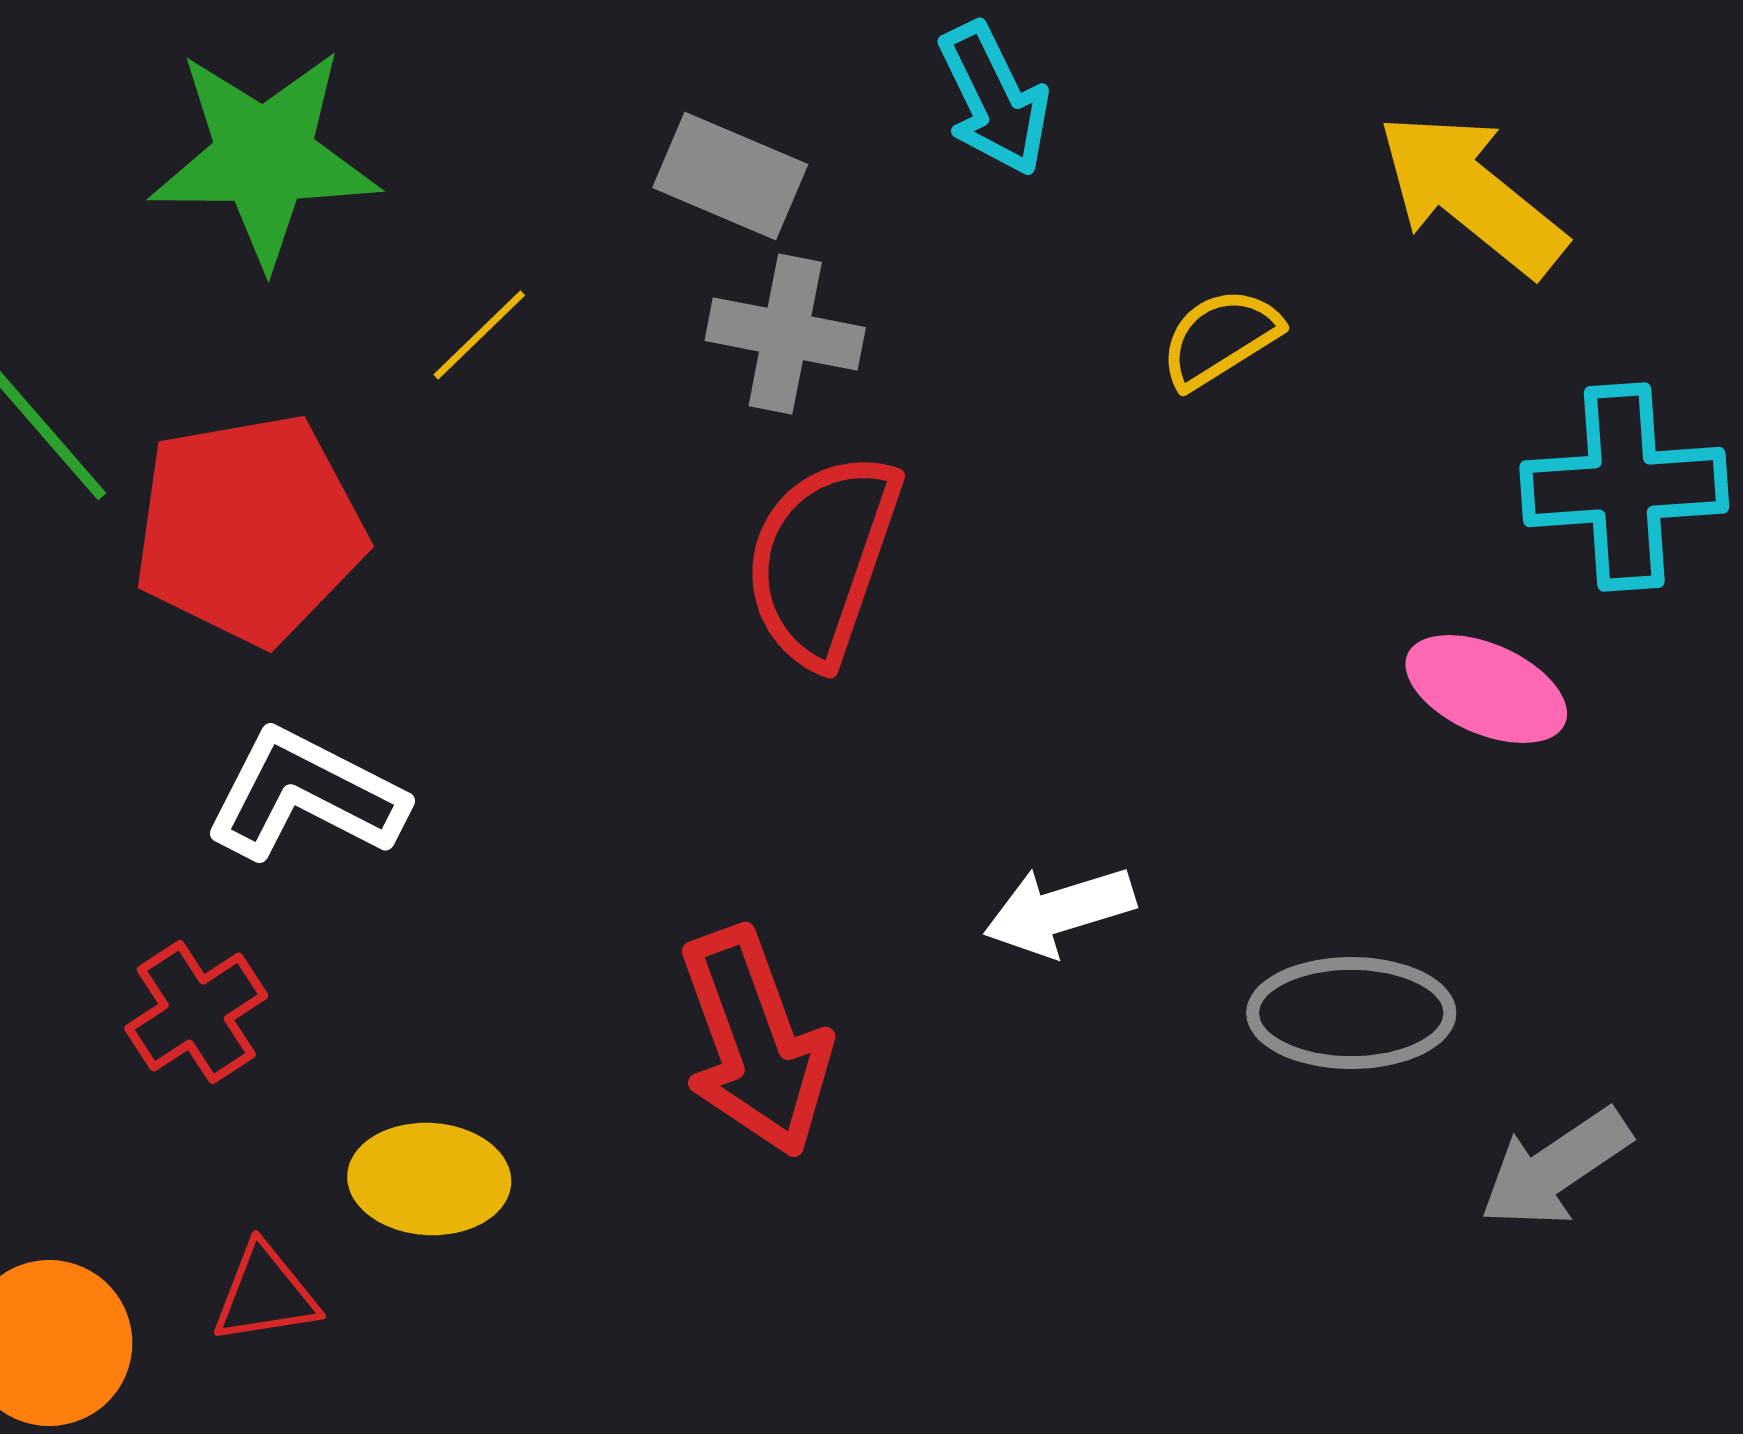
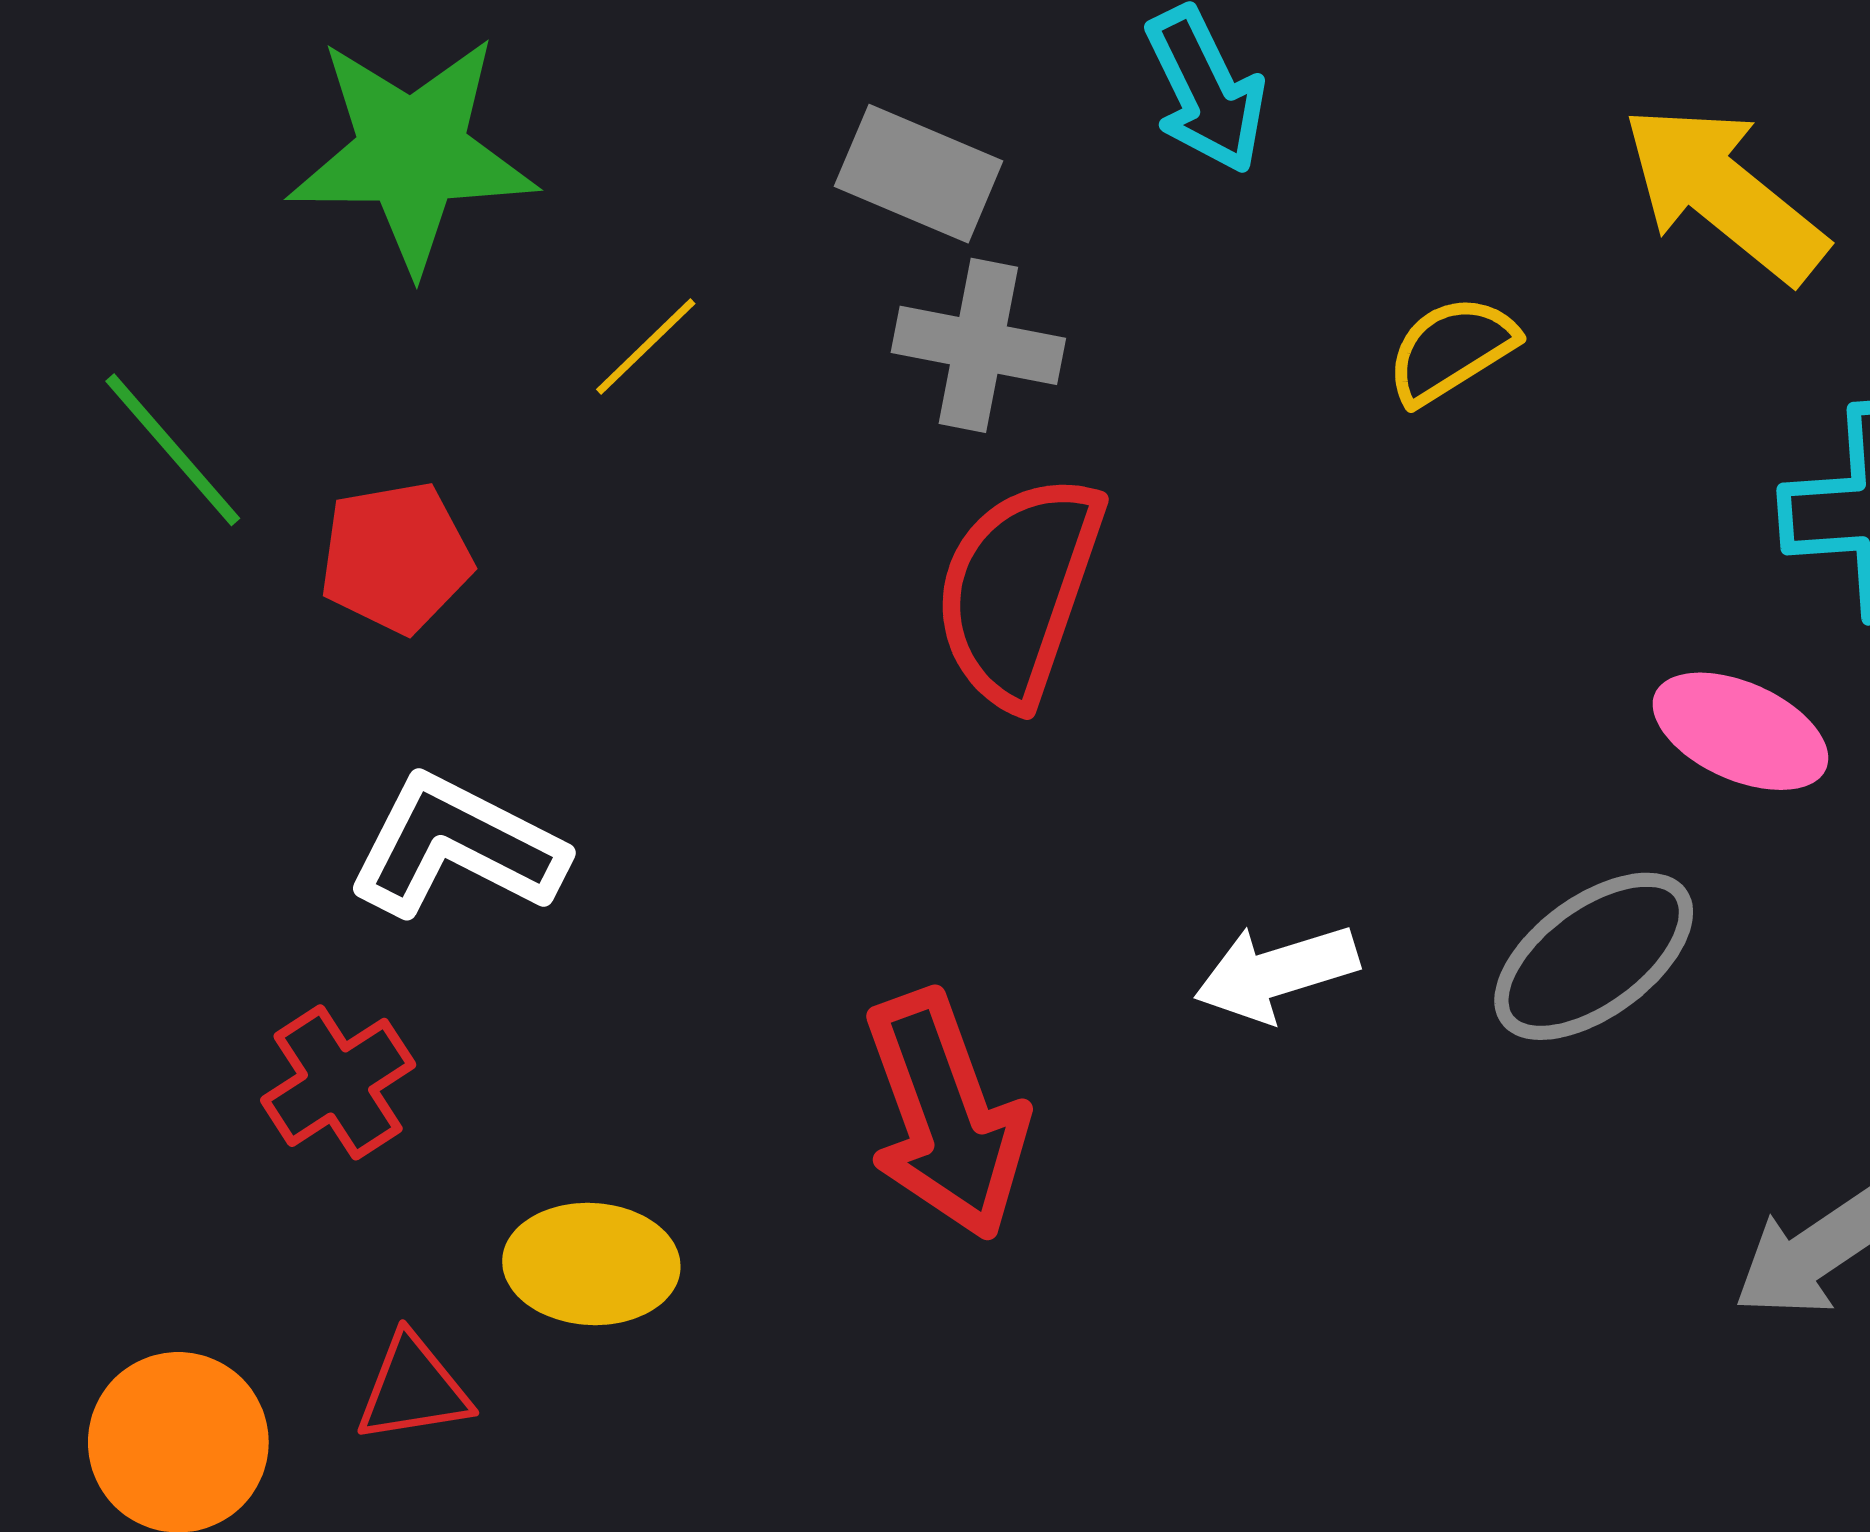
red pentagon: (249, 529) -> (396, 557), size x0.6
gray ellipse: (1351, 1013) -> (1594, 956), moved, turned -36

